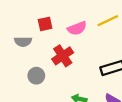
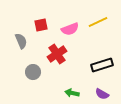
gray semicircle: (23, 42) -> (21, 41), turned -112

